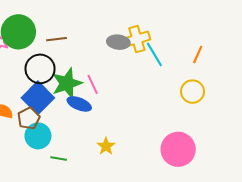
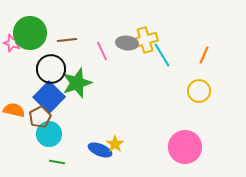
pink line: (93, 84) -> (102, 51), moved
blue ellipse: (79, 104) -> (100, 150), moved
green line: (59, 159) -> (57, 162), moved

